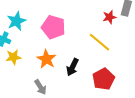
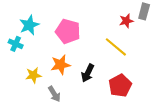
yellow star: (13, 57) -> (33, 75), moved
orange star: (46, 59) -> (61, 65), turned 30

